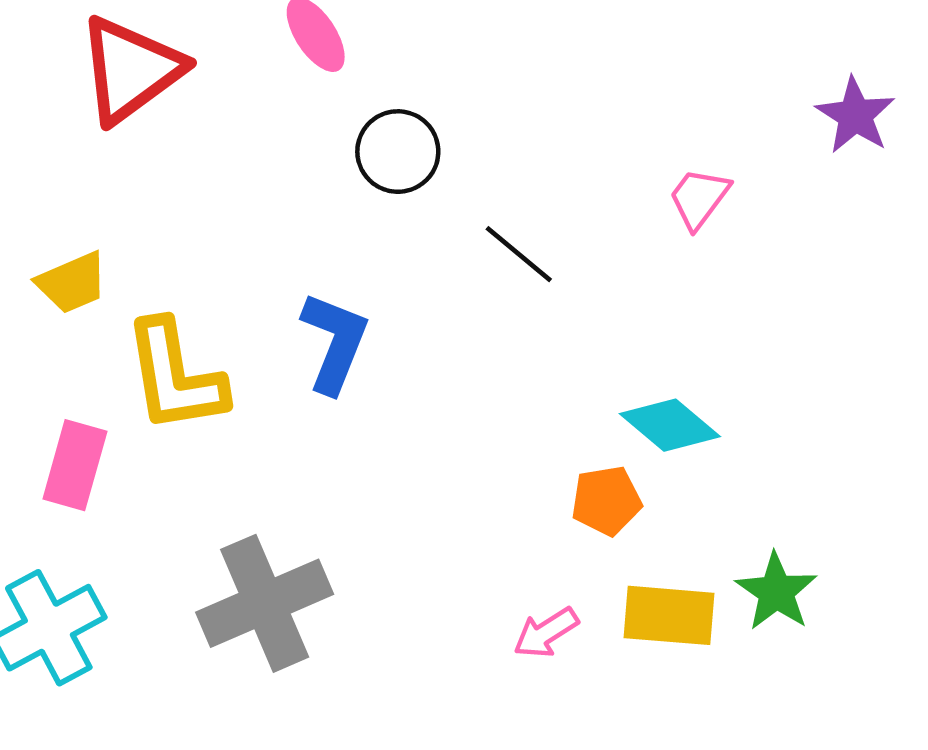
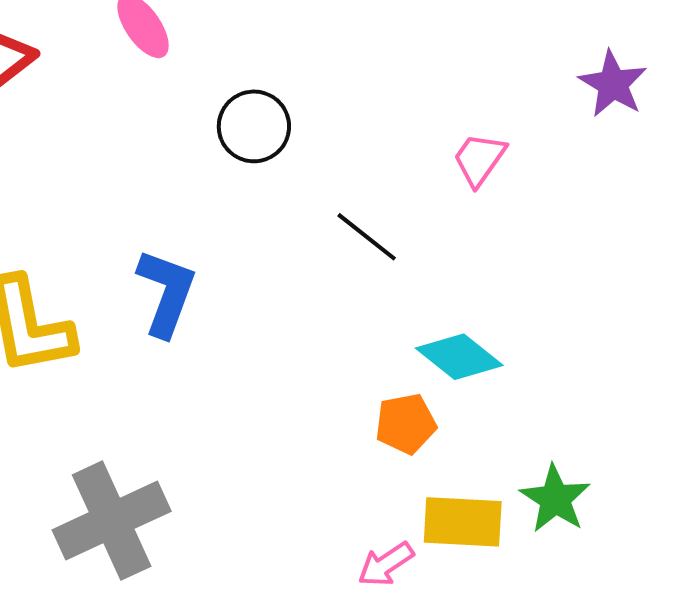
black circle: (398, 152) -> (254, 126), moved
black line: (519, 254) -> (367, 237), moved
pink arrow: (546, 633) -> (386, 564), moved

